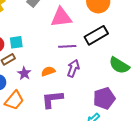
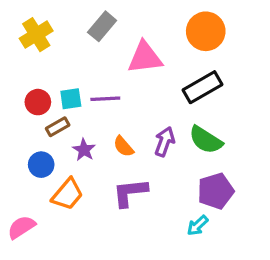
purple line: (67, 46) -> (105, 99), moved
green semicircle: (119, 65) -> (206, 140), moved
orange semicircle: (48, 71) -> (123, 146), turned -112

